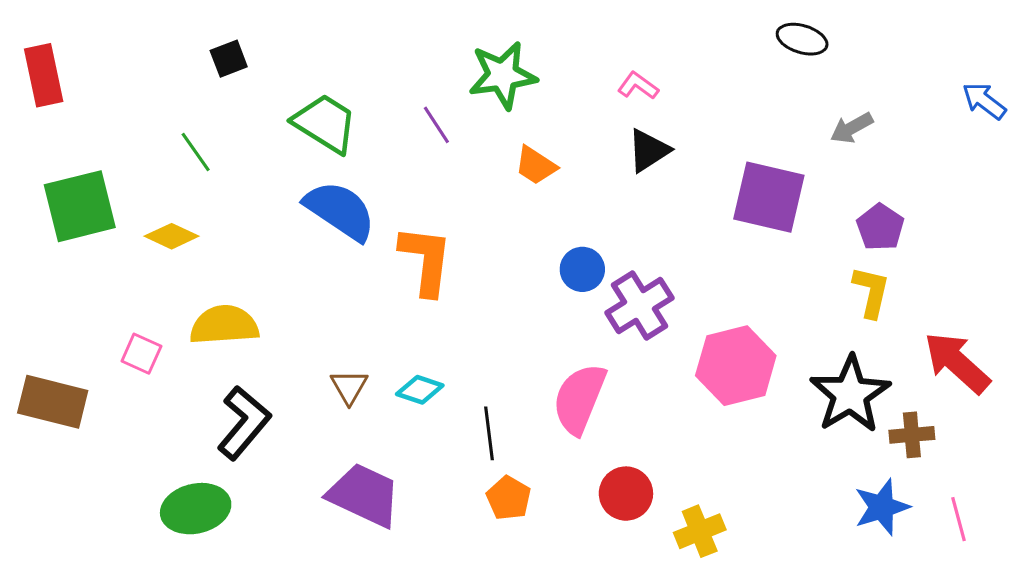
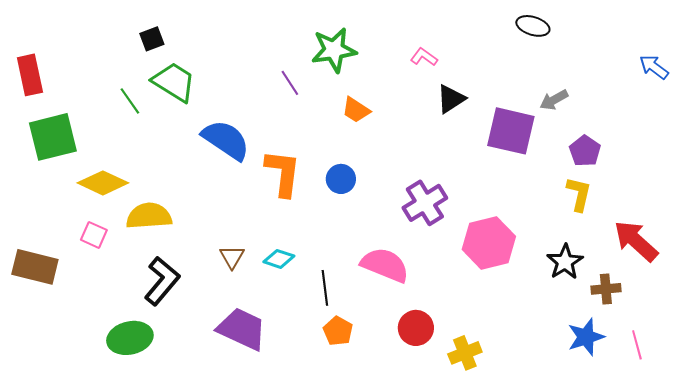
red rectangle: (44, 75) -> (30, 75), moved
green trapezoid: (325, 123) -> (174, 82), moved
gray arrow: (852, 128) -> (554, 100), moved
black triangle: (649, 150) -> (451, 99), moved
yellow diamond: (172, 236) -> (103, 183), moved, size x1.4
blue circle: (582, 269) -> (341, 179), moved
black star: (850, 394) -> (565, 262), size x0.7
pink semicircle: (579, 399) -> (385, 265), turned 90

